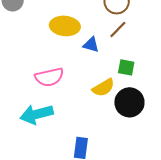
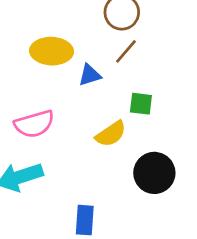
blue triangle: (91, 45) -> (90, 75), turned -30
black circle: (129, 102) -> (154, 173), moved

